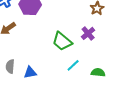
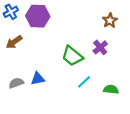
gray semicircle: (10, 66) -> (16, 83), turned 64
blue triangle: (30, 72) -> (38, 79), moved

